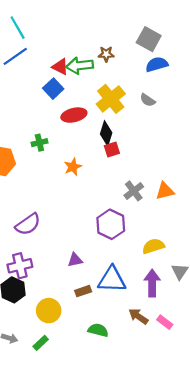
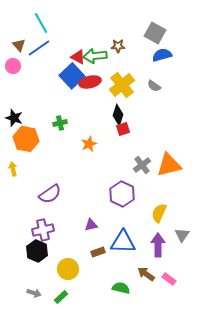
blue square: (53, 89) -> (72, 76), size x1.4
red ellipse: (74, 115) -> (90, 82), moved
orange triangle: (165, 191) -> (169, 165), size x1.5
yellow semicircle: (153, 246) -> (159, 213), turned -48
green semicircle: (98, 330) -> (121, 288), moved

